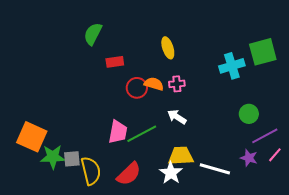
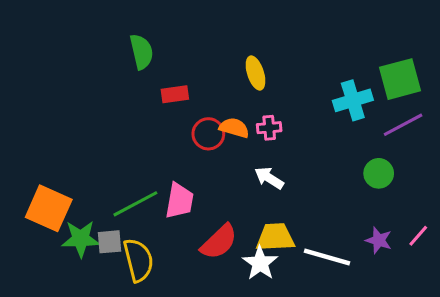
green semicircle: (93, 34) -> (141, 52), turned 140
green line: (142, 134) -> (135, 204), moved
purple line: (265, 136) -> (403, 125), moved
red semicircle: (129, 174) -> (219, 242), moved

